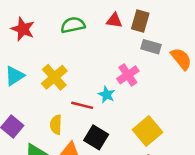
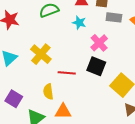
cyan star: (107, 95) -> (79, 23), moved
black square: (96, 137) -> (96, 66), moved

